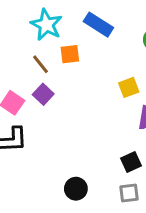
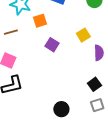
brown line: (41, 64) -> (11, 32), moved, turned -56
purple square: (43, 94) -> (52, 45), moved

